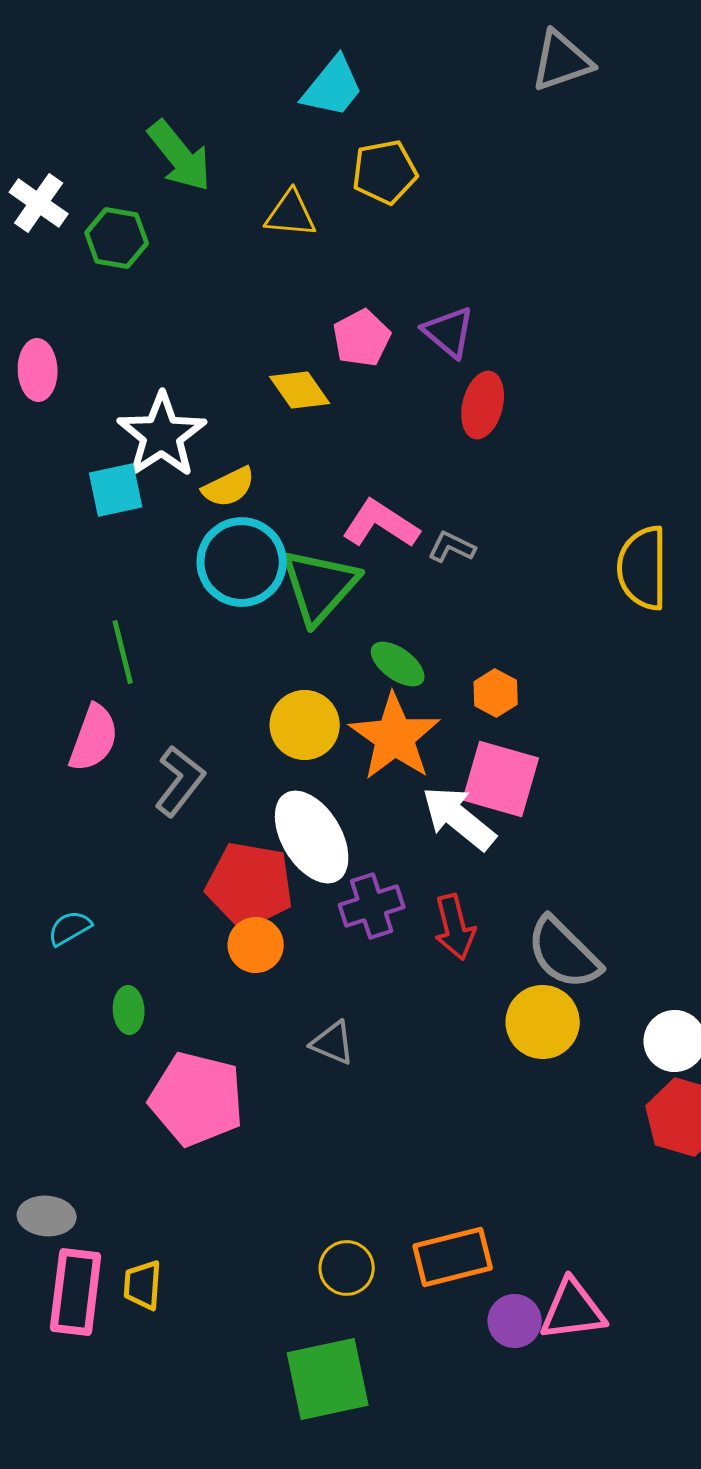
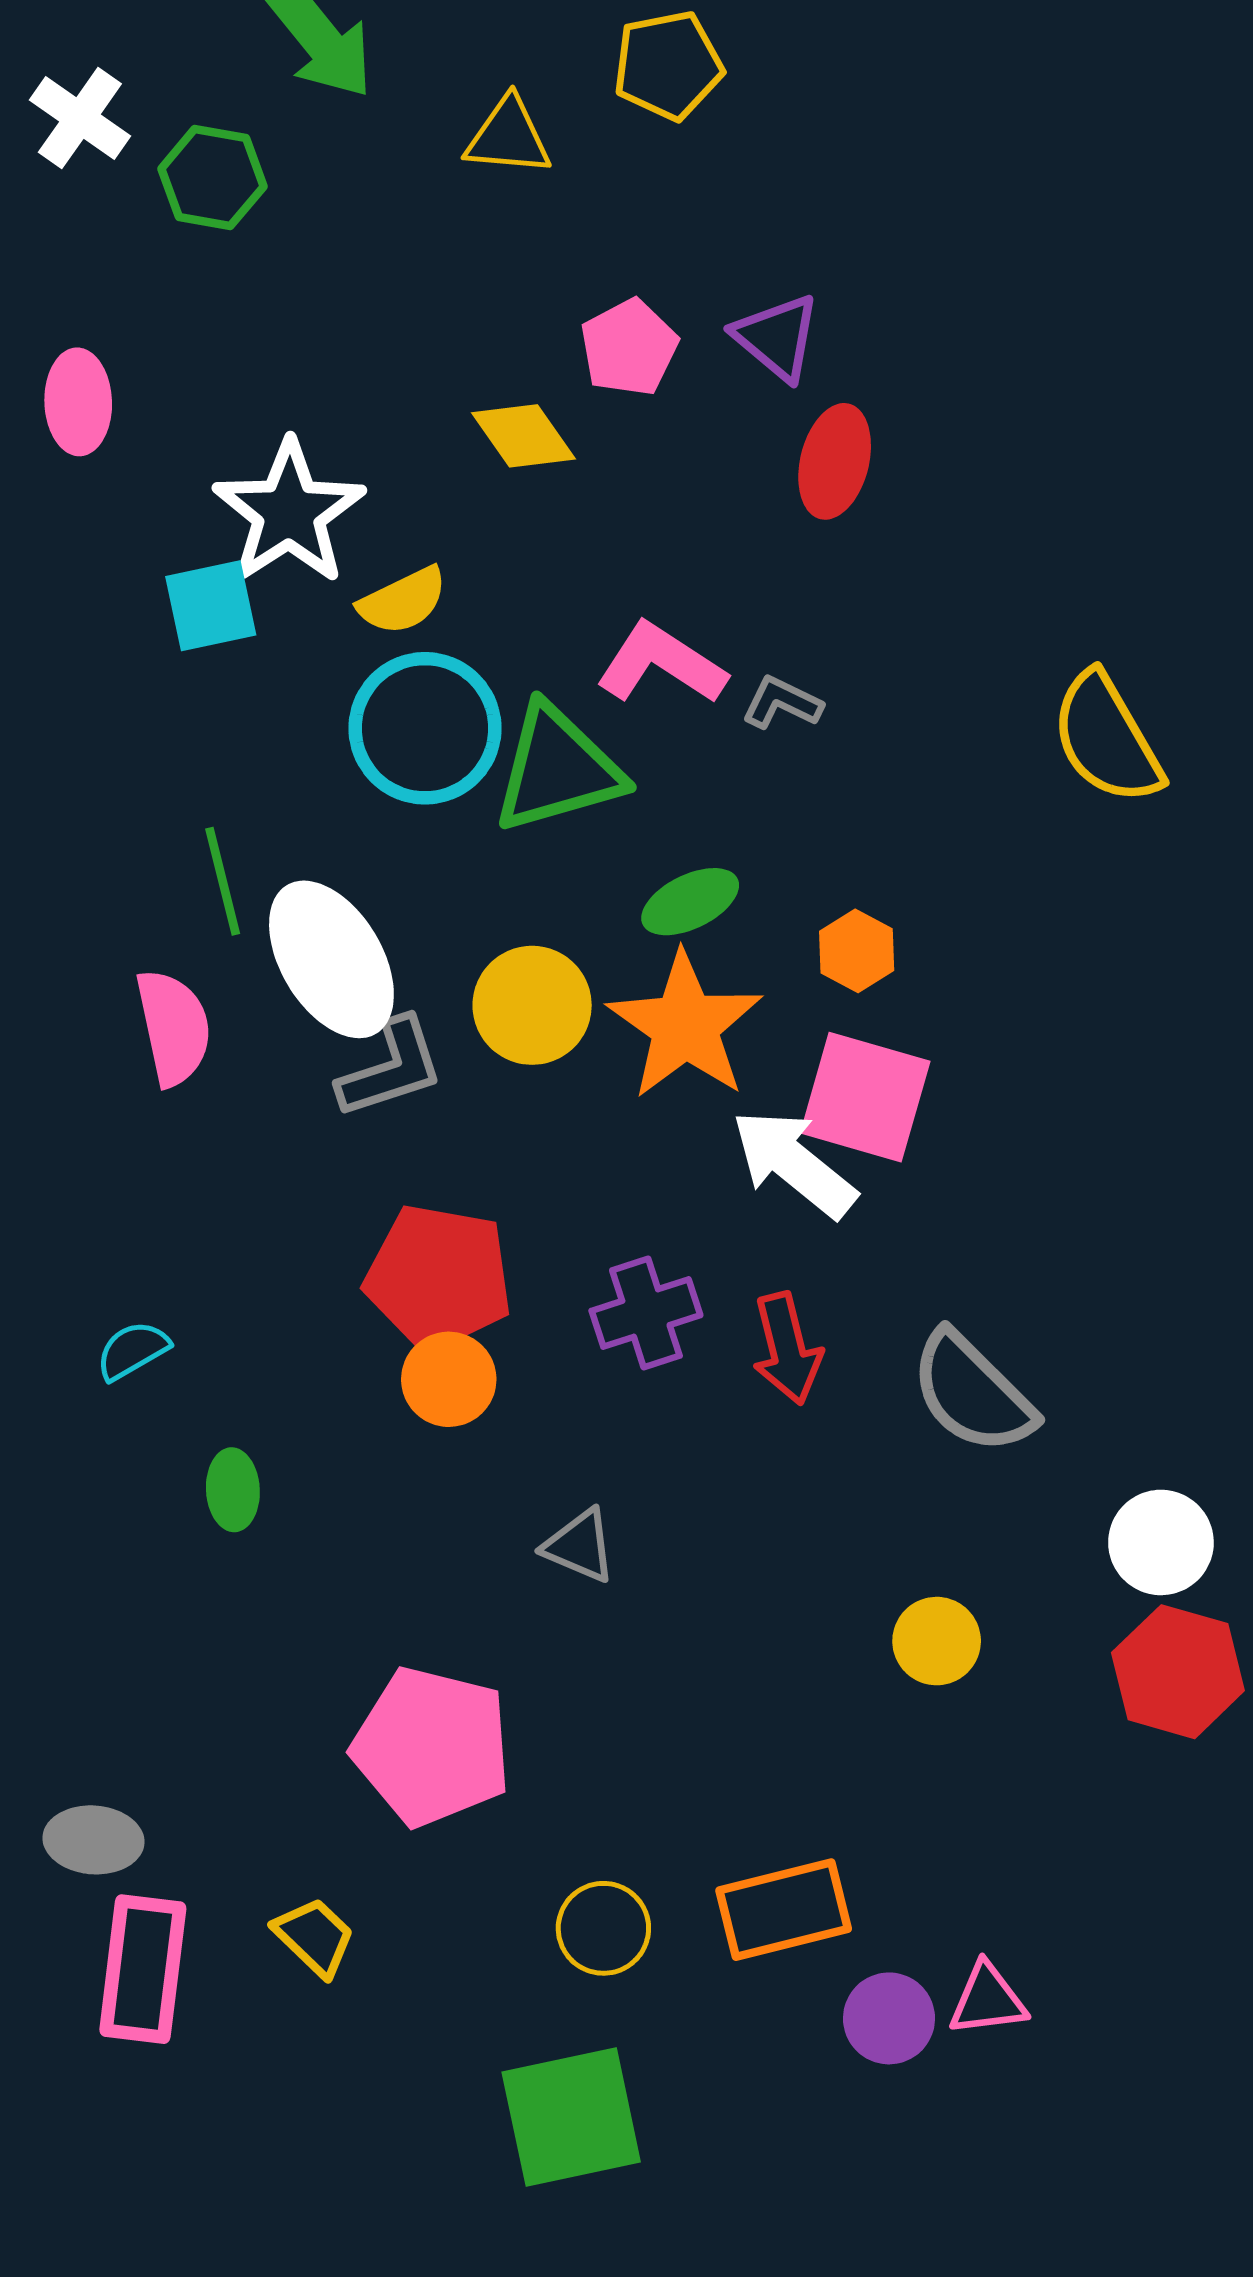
yellow semicircle: (643, 568) -> (1107, 738), turned -30
green triangle: (320, 586) -> (558, 769), turned 32
green ellipse: (398, 664) -> (690, 902), turned -62
pink semicircle: (94, 738) -> (173, 1027), turned -32
gray L-shape: (180, 781) -> (391, 1068), moved, turned 34
white ellipse: (312, 837) -> (331, 959), moved
yellow circle: (543, 1022) -> (937, 1641), moved, size x0.7
pink pentagon: (197, 1099) -> (432, 1746), moved
yellow trapezoid: (143, 1285) -> (314, 1937), moved, turned 130
pink triangle: (573, 1310) -> (988, 2000), size x0.7

